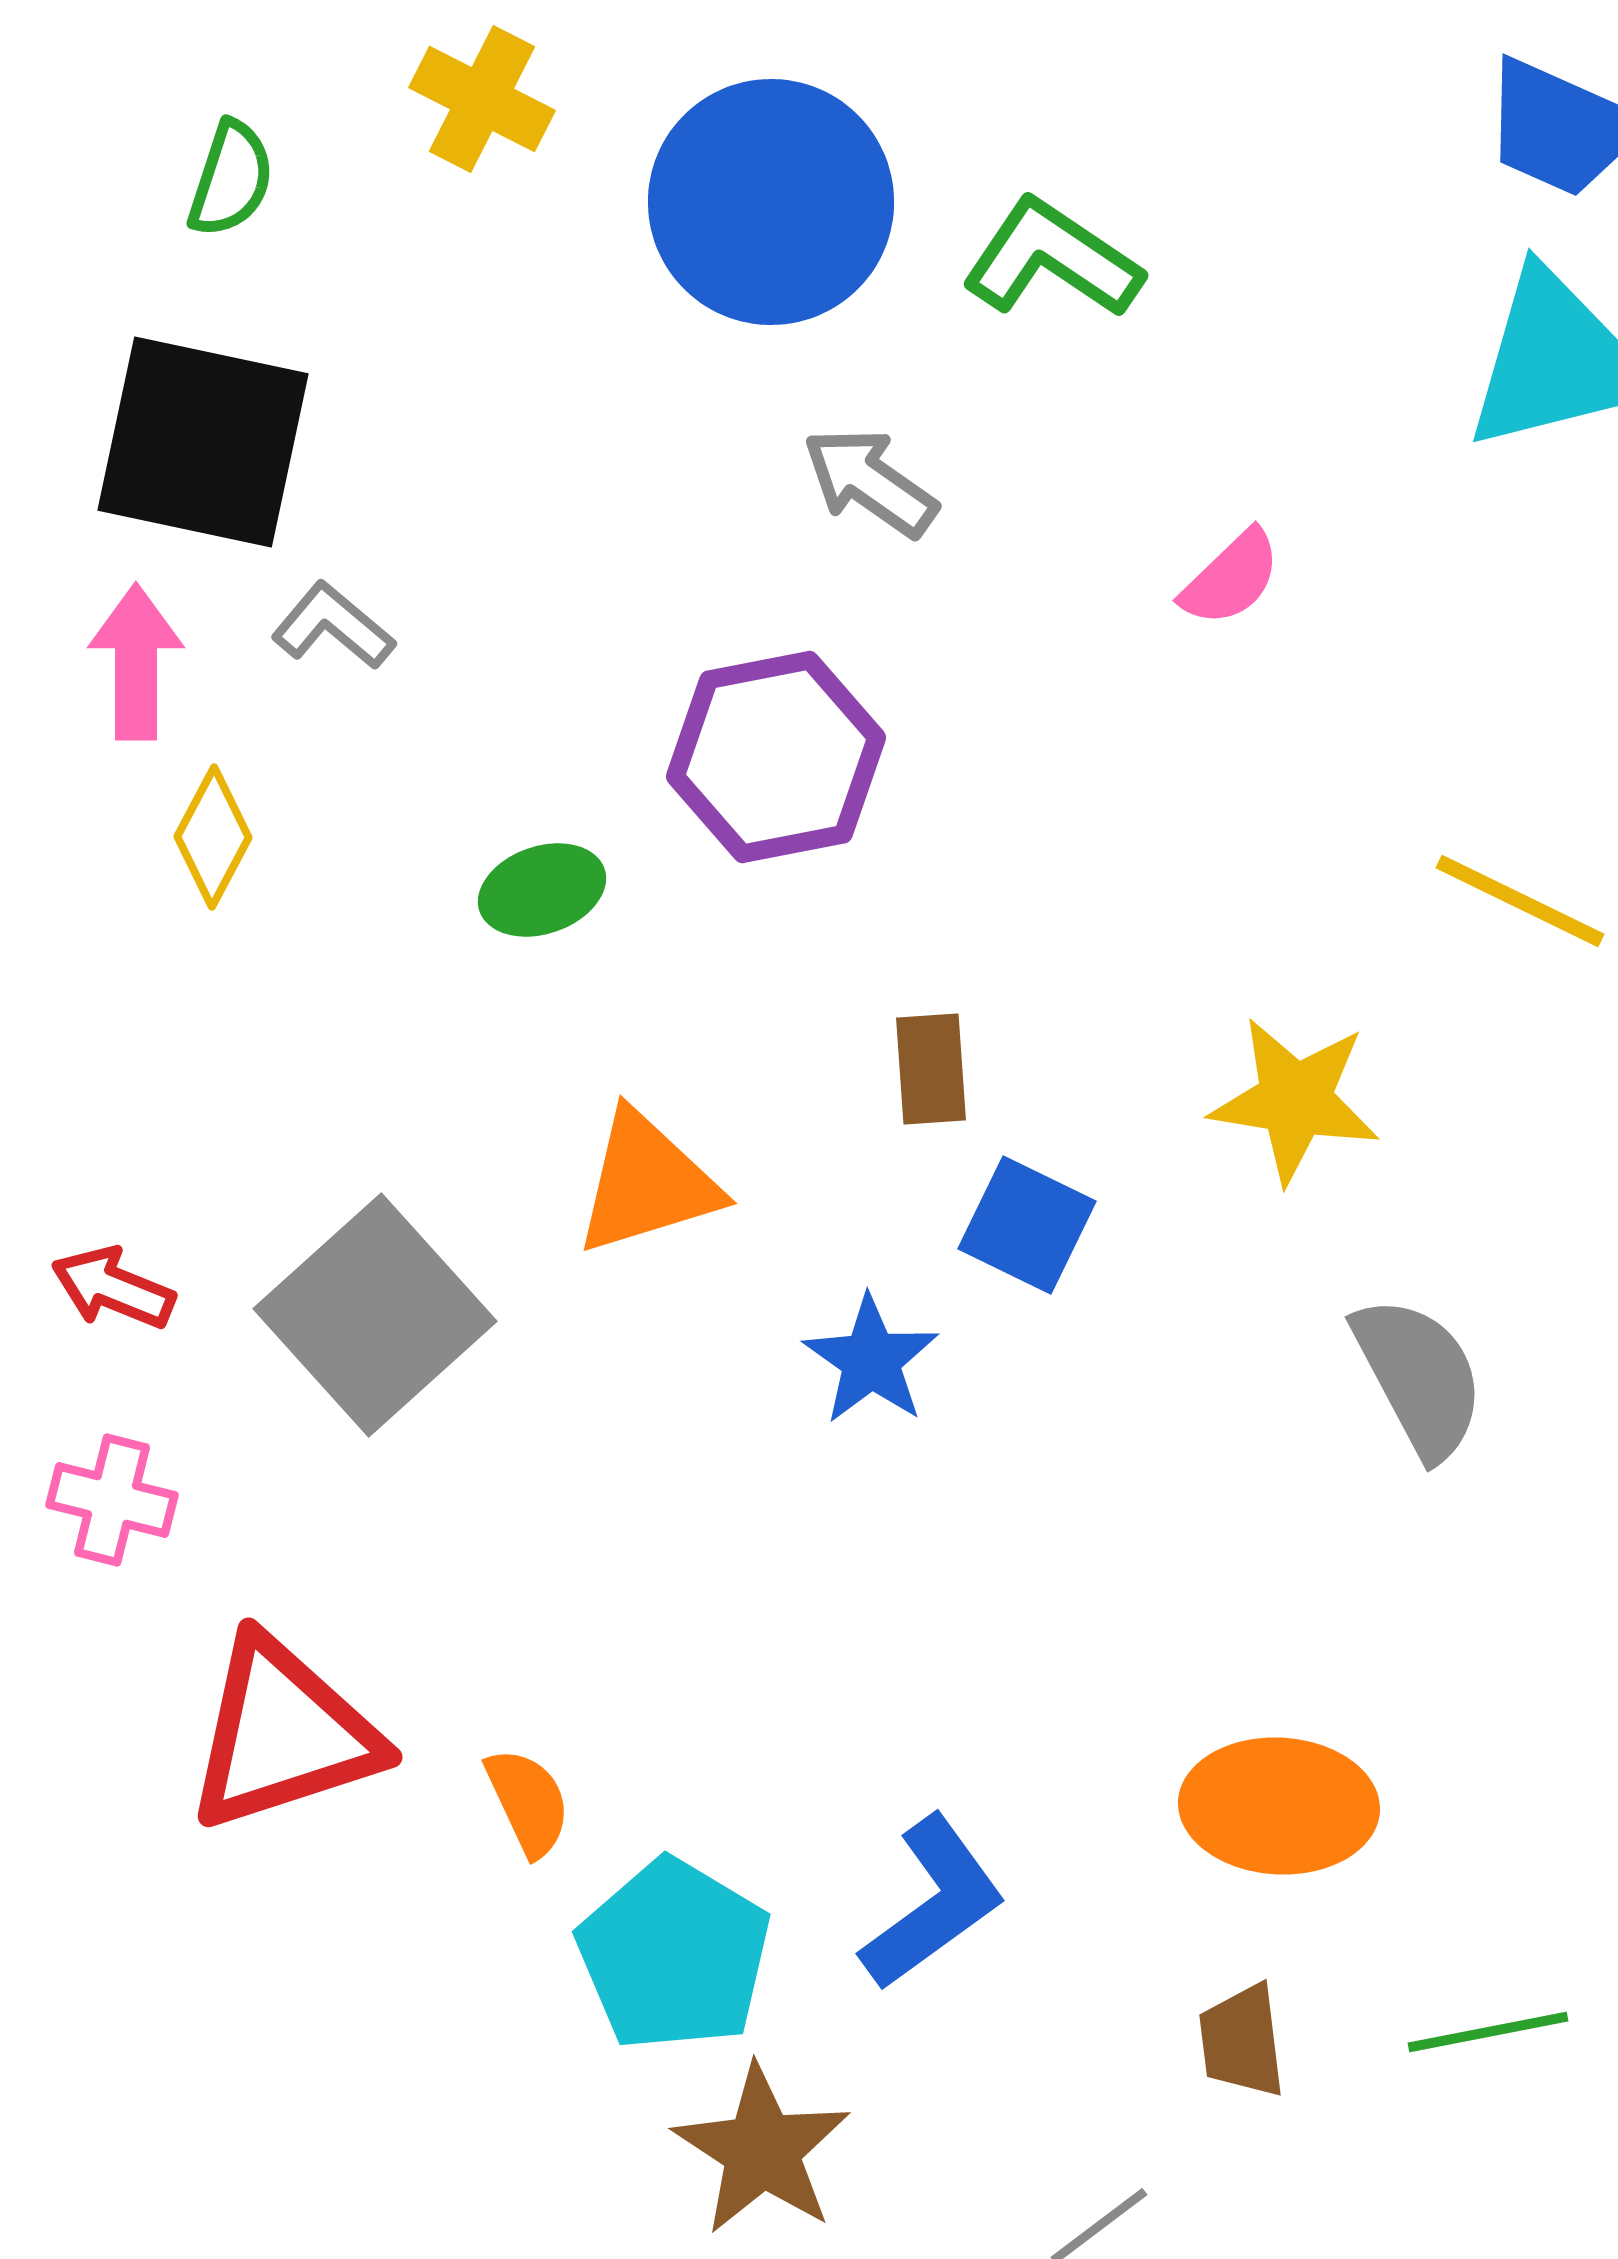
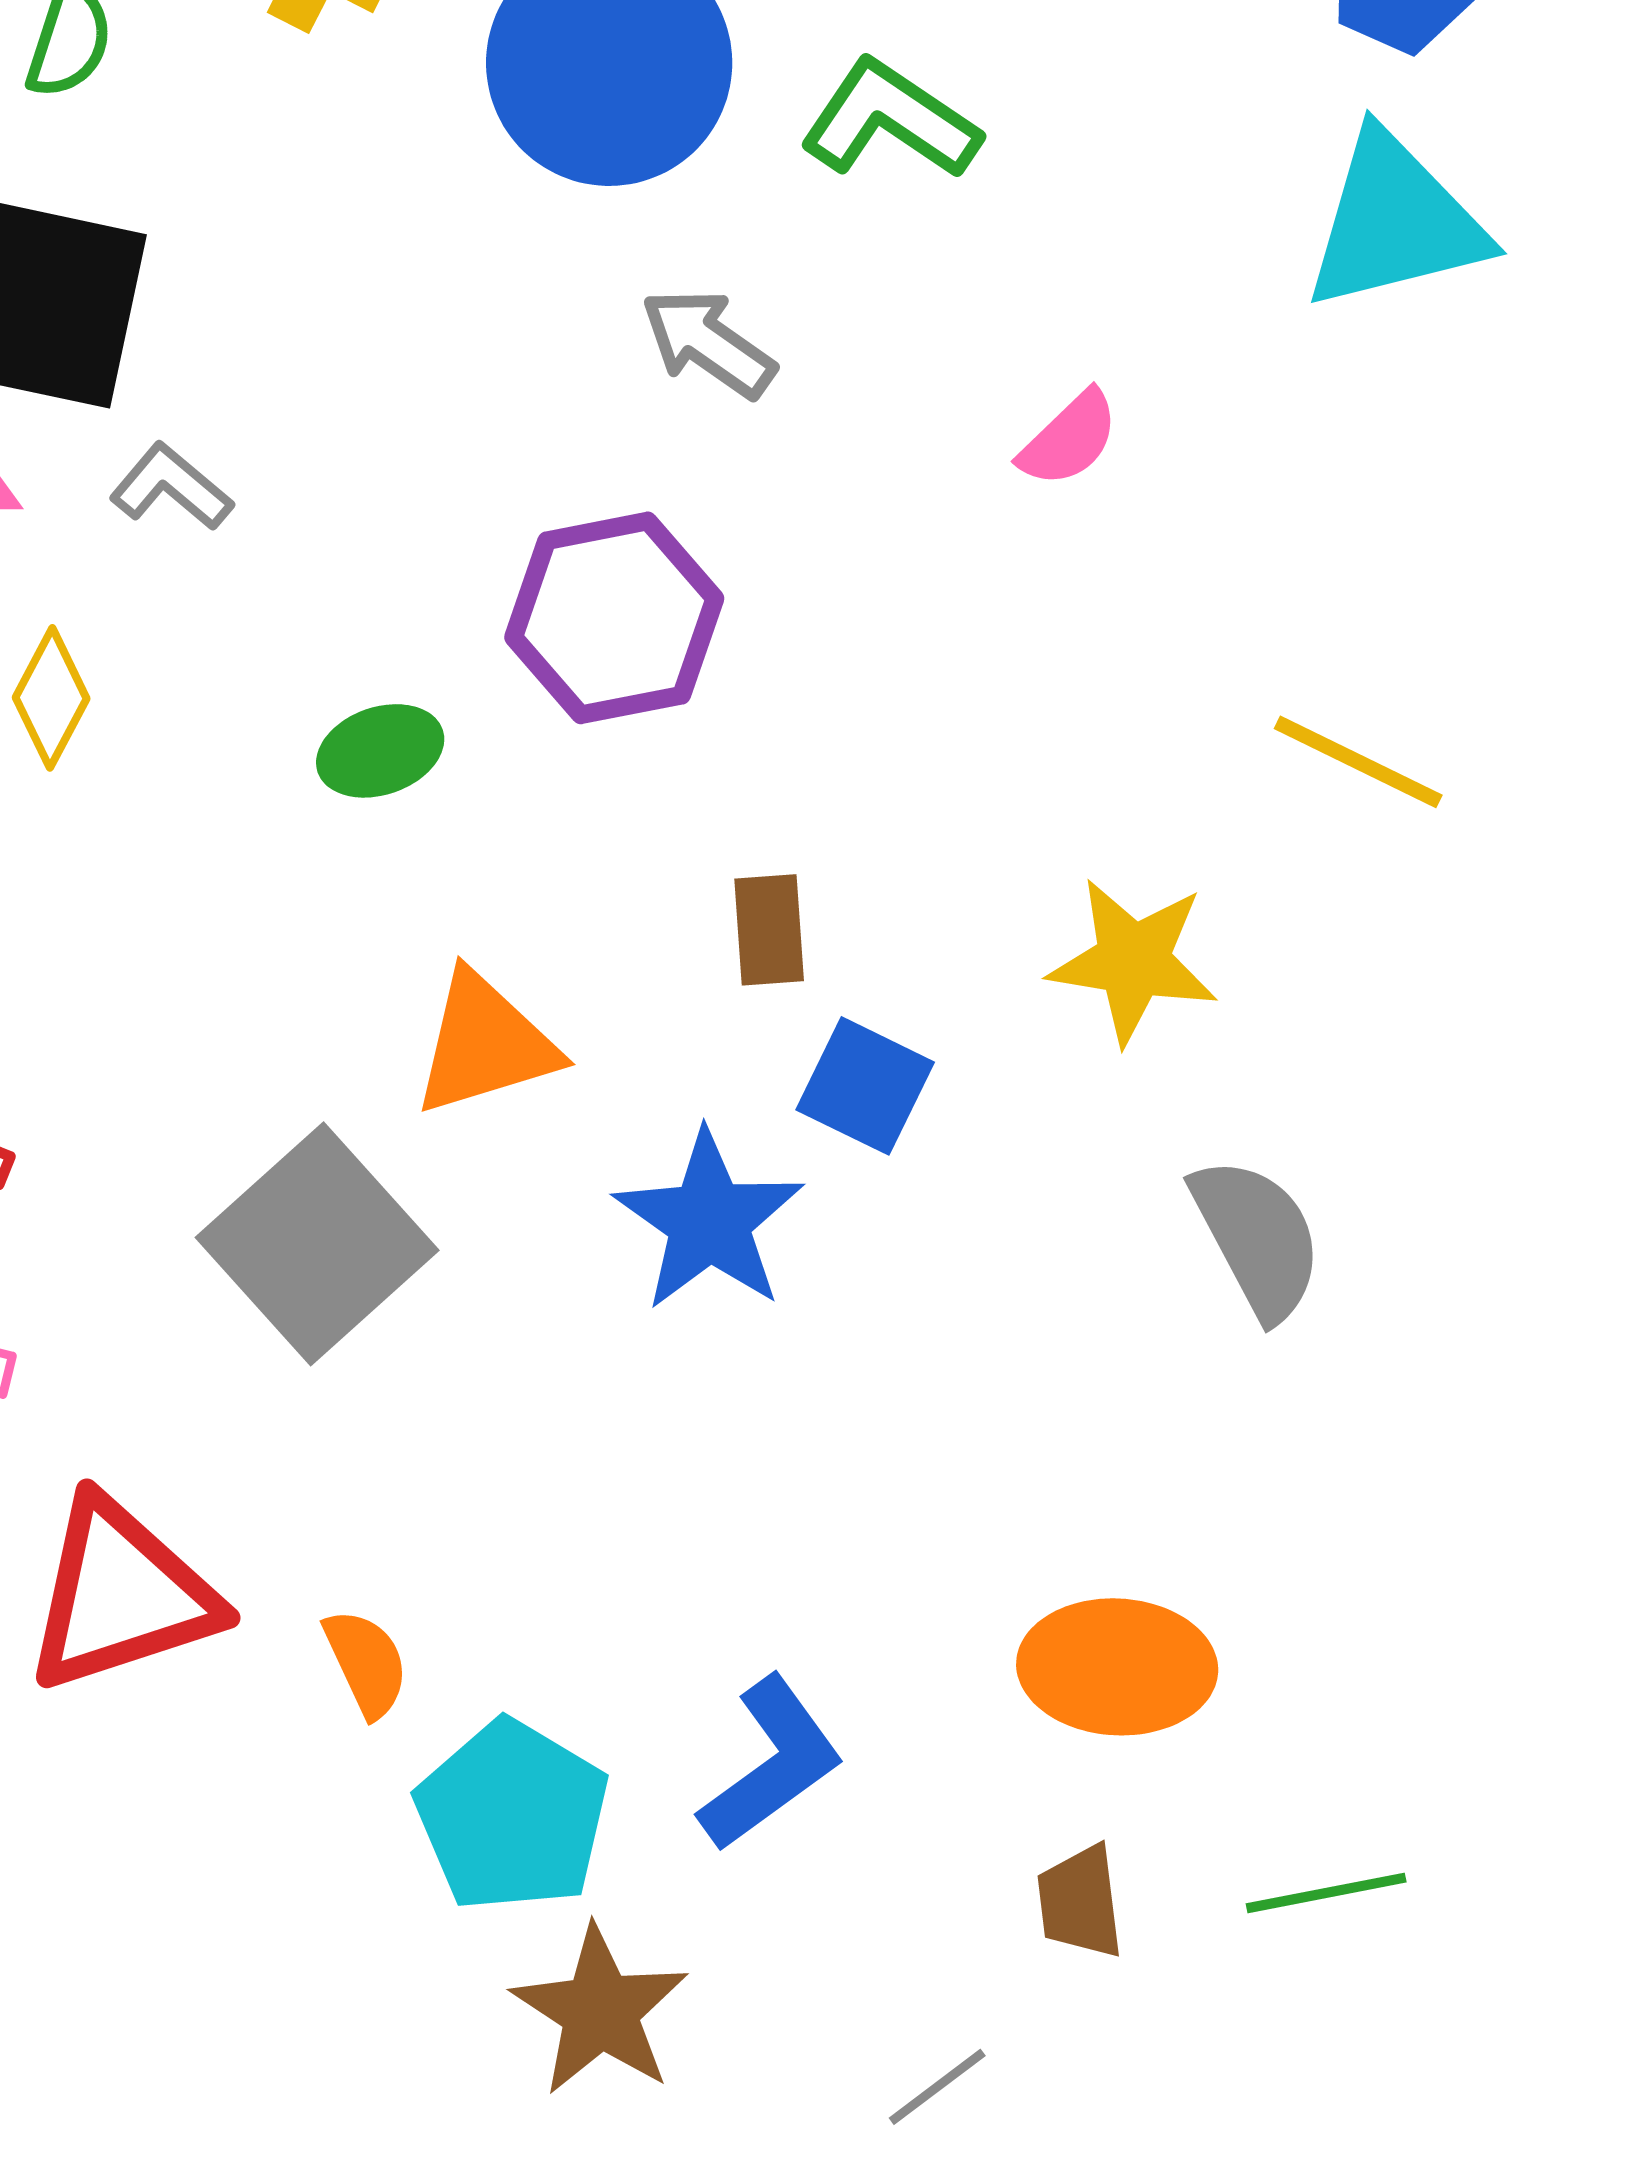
gray square: (375, 1315) -> (317, 1244), moved
blue star: (871, 1360) -> (709, 1221), size x1.4

